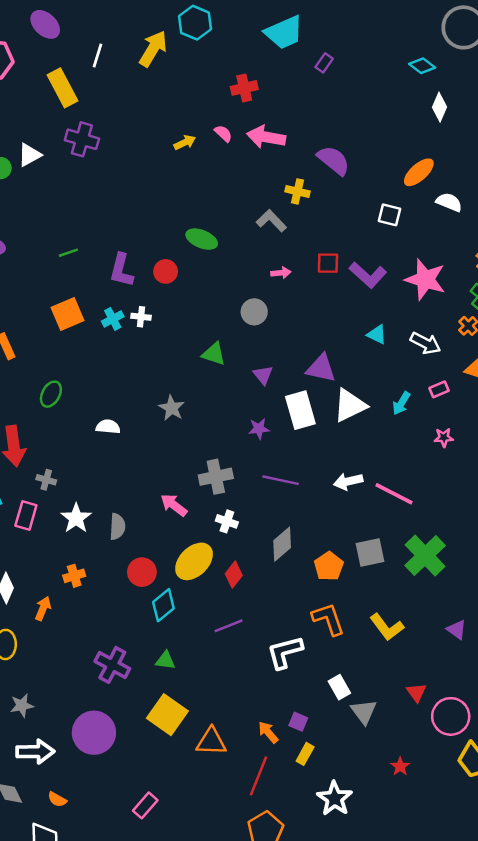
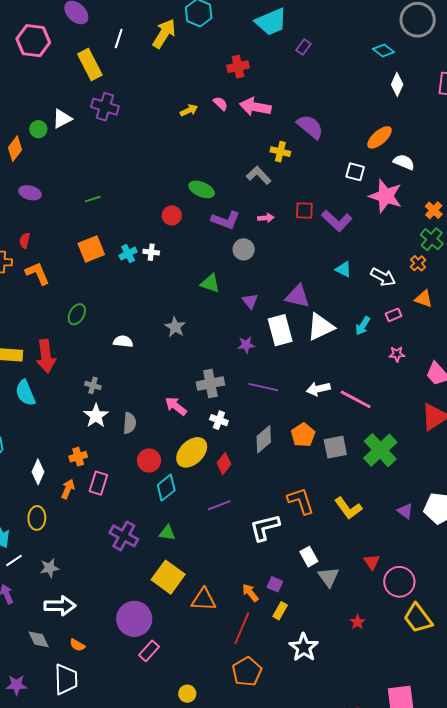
purple L-shape: (121, 270) -> (226, 220), moved, turned -84
pink star: (425, 279) -> (386, 196), moved
gray cross: (46, 480) -> (93, 385), moved
pink rectangle: (26, 515) -> (98, 483), moved
orange pentagon: (329, 566) -> (303, 435), moved
orange cross: (74, 576) -> (78, 457), moved
purple circle: (94, 733) -> (134, 619), moved

